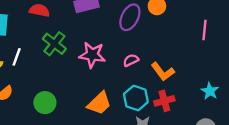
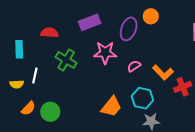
pink star: (92, 55) -> (105, 53), moved
red cross: (164, 101) -> (183, 87), moved
green circle: (45, 103) -> (50, 112), moved

